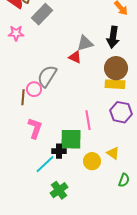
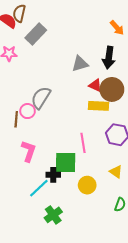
red triangle: (75, 57) -> (95, 85), moved
yellow rectangle: (115, 84) -> (98, 106), moved
yellow triangle: (113, 153) -> (116, 172), moved

